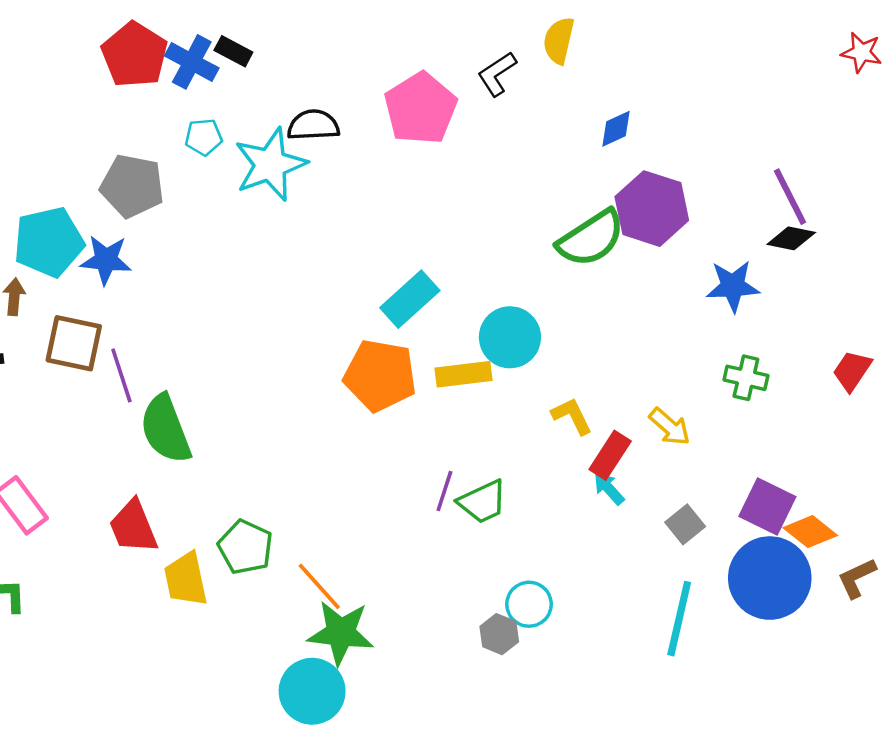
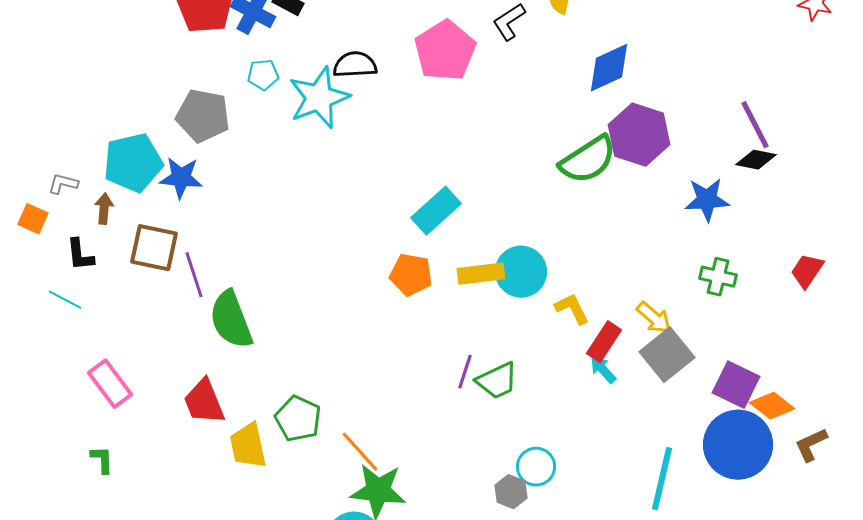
blue diamond: (616, 129) -> (609, 68), size x1.6
cyan circle: (510, 337) -> (521, 272), moved
orange pentagon: (380, 375) -> (411, 275), size x0.7
gray square: (685, 524) -> (667, 355), moved, size x1.6

